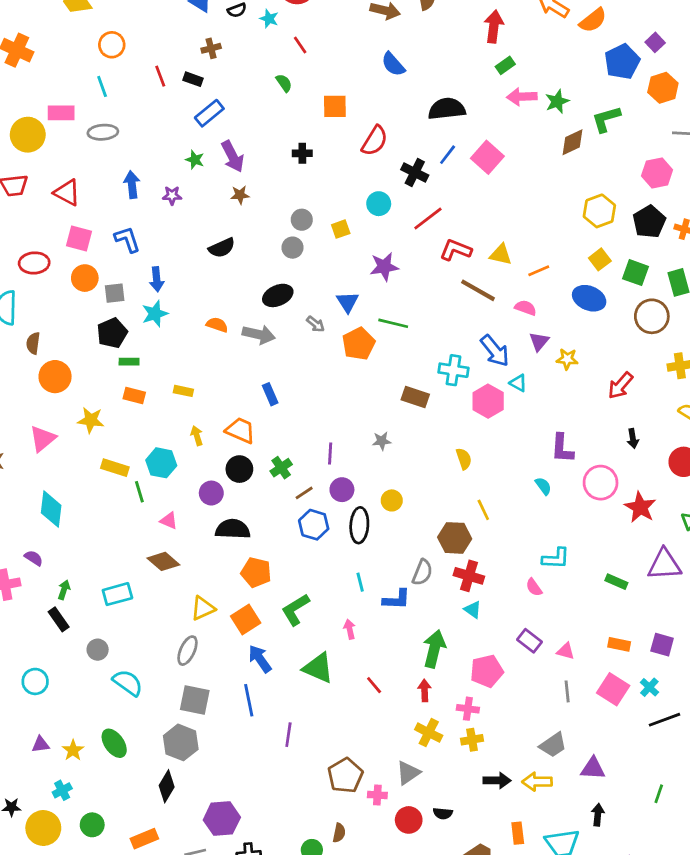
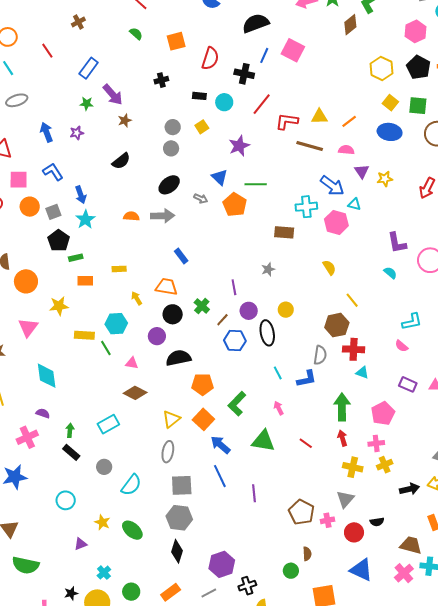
black rectangle: (193, 79) -> (199, 96), moved
cyan semicircle: (128, 683) -> (131, 485), turned 105
yellow star: (73, 750) -> (102, 522), moved

